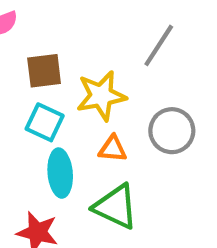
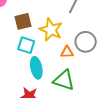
yellow star: (101, 96) -> (51, 30), turned -30
orange triangle: (113, 149) -> (67, 52), moved

